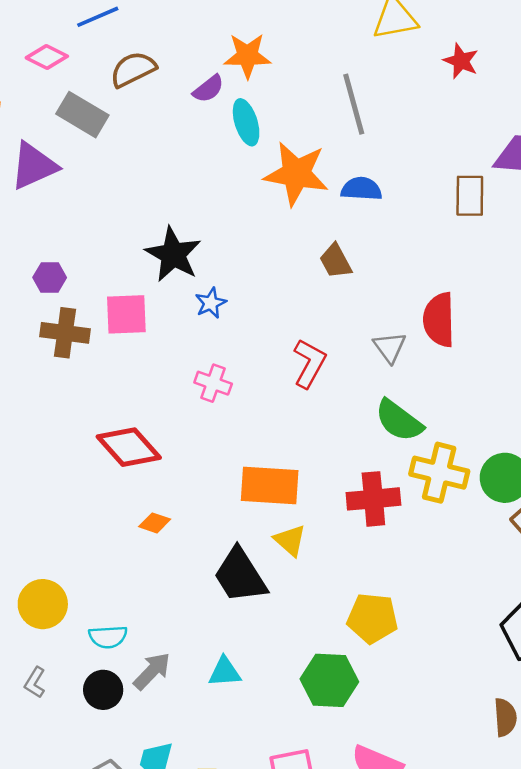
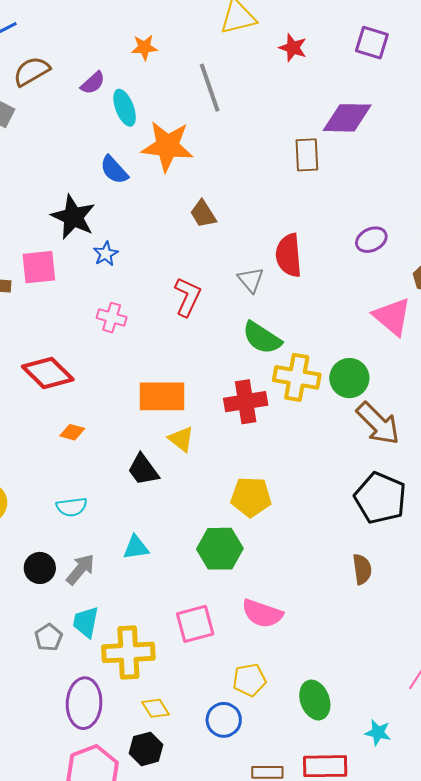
orange star: (247, 56) -> (144, 47), moved, size x0.7
blue semicircle: (361, 189) -> (114, 170), moved, turned -132
black trapezoid: (240, 575) -> (143, 470), size x0.7
cyan semicircle: (108, 637) -> (72, 507), moved
gray arrow: (152, 671) -> (80, 569), moved

